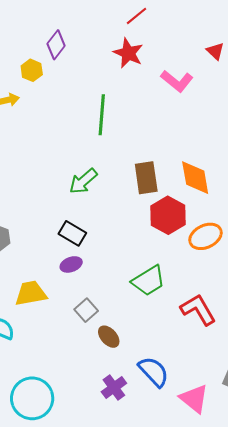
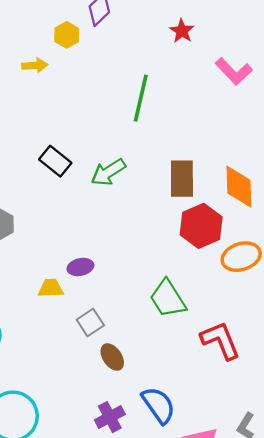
red star: (128, 53) -> (182, 31), size x0.7
black rectangle: (72, 233) -> (55, 161), moved
green trapezoid: (148, 281) -> (168, 299), turned 81
yellow trapezoid: (31, 293) -> (51, 288), moved, size x0.7

